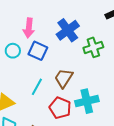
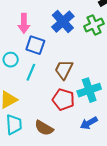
green cross: (93, 47) -> (94, 25), moved
cyan circle: (13, 51) -> (11, 60), moved
cyan line: (37, 87) -> (31, 72), moved

